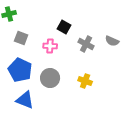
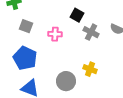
black square: (64, 27) -> (77, 15), moved
gray circle: (50, 78) -> (66, 81), moved

